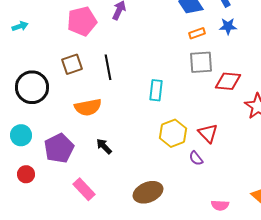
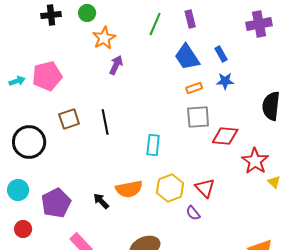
pink pentagon: (82, 21) -> (47, 76), moved
orange semicircle: (88, 107) -> (129, 189), moved

